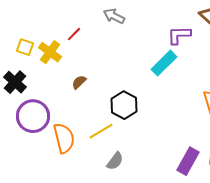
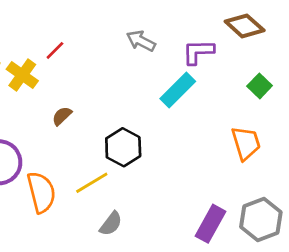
gray arrow: (114, 16) -> (141, 41), moved

